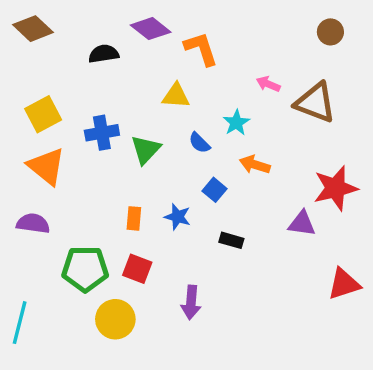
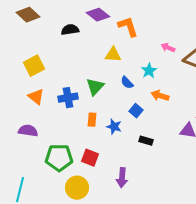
blue cross: (102, 133) -> (68, 98), moved
orange triangle: (46, 166) -> (36, 97), size x0.7
orange rectangle: (134, 218) -> (92, 120), moved

